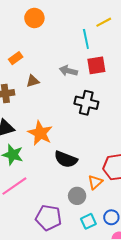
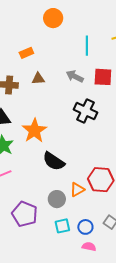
cyan line: (86, 39) -> (87, 46), moved

